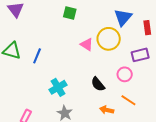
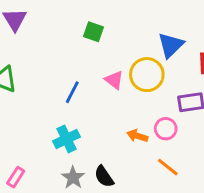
blue line: (37, 56) -> (72, 92), moved
black semicircle: (98, 84) -> (104, 177), moved
orange arrow: (107, 110) -> (137, 136), moved

